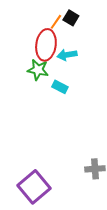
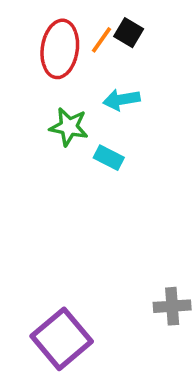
red ellipse: (46, 45) -> (60, 49), moved

